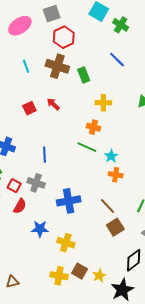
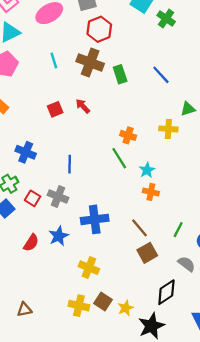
blue line: (117, 60) -> (161, 75), moved
yellow cross: (103, 103) -> (168, 129), moved
green line: (87, 147) -> (119, 158), turned 30
red semicircle: (20, 206) -> (31, 243), moved
blue star: (40, 229) -> (59, 236), moved, turned -30

